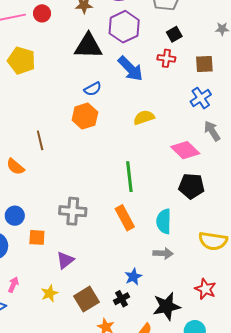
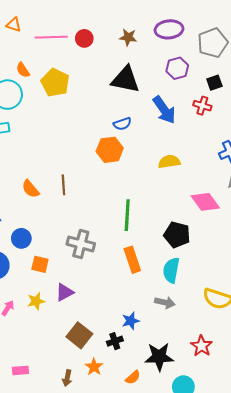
purple hexagon: (124, 27) -> (177, 68), moved, size x0.7
brown line: (40, 140) -> (63, 185), moved
green line: (129, 177) -> (127, 215), moved
black pentagon: (192, 186) -> (177, 235), moved
yellow star: (49, 293) -> (36, 301), moved
brown square: (86, 299) -> (79, 335), turned -30

